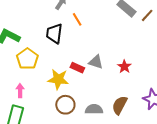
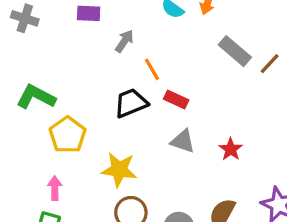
black trapezoid: (54, 33) -> (131, 103), moved, turned 60
red rectangle: (77, 68) -> (176, 99), moved

